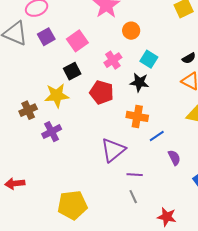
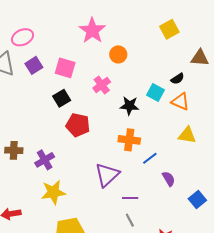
pink square: (77, 41) -> (65, 68), turned -35
cyan square: (149, 59) -> (156, 93), moved
red pentagon: (102, 92) -> (78, 125), moved
yellow star: (57, 95) -> (53, 192), moved
brown cross: (28, 110) -> (14, 150), moved, turned 30

